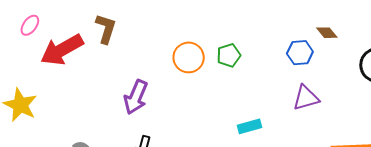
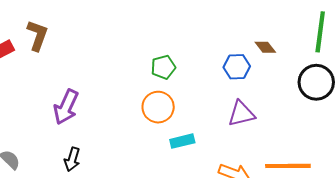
orange circle: (189, 57) -> (158, 107), moved

